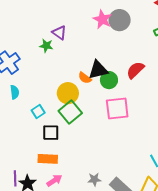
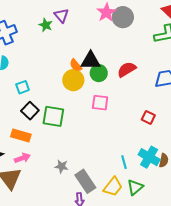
yellow circle: (68, 93) -> (73, 80), moved
pink square: (117, 109) -> (100, 103), size x0.7
green square: (70, 112) -> (53, 116), moved, turned 35
black square: (51, 133) -> (30, 111), turned 30

